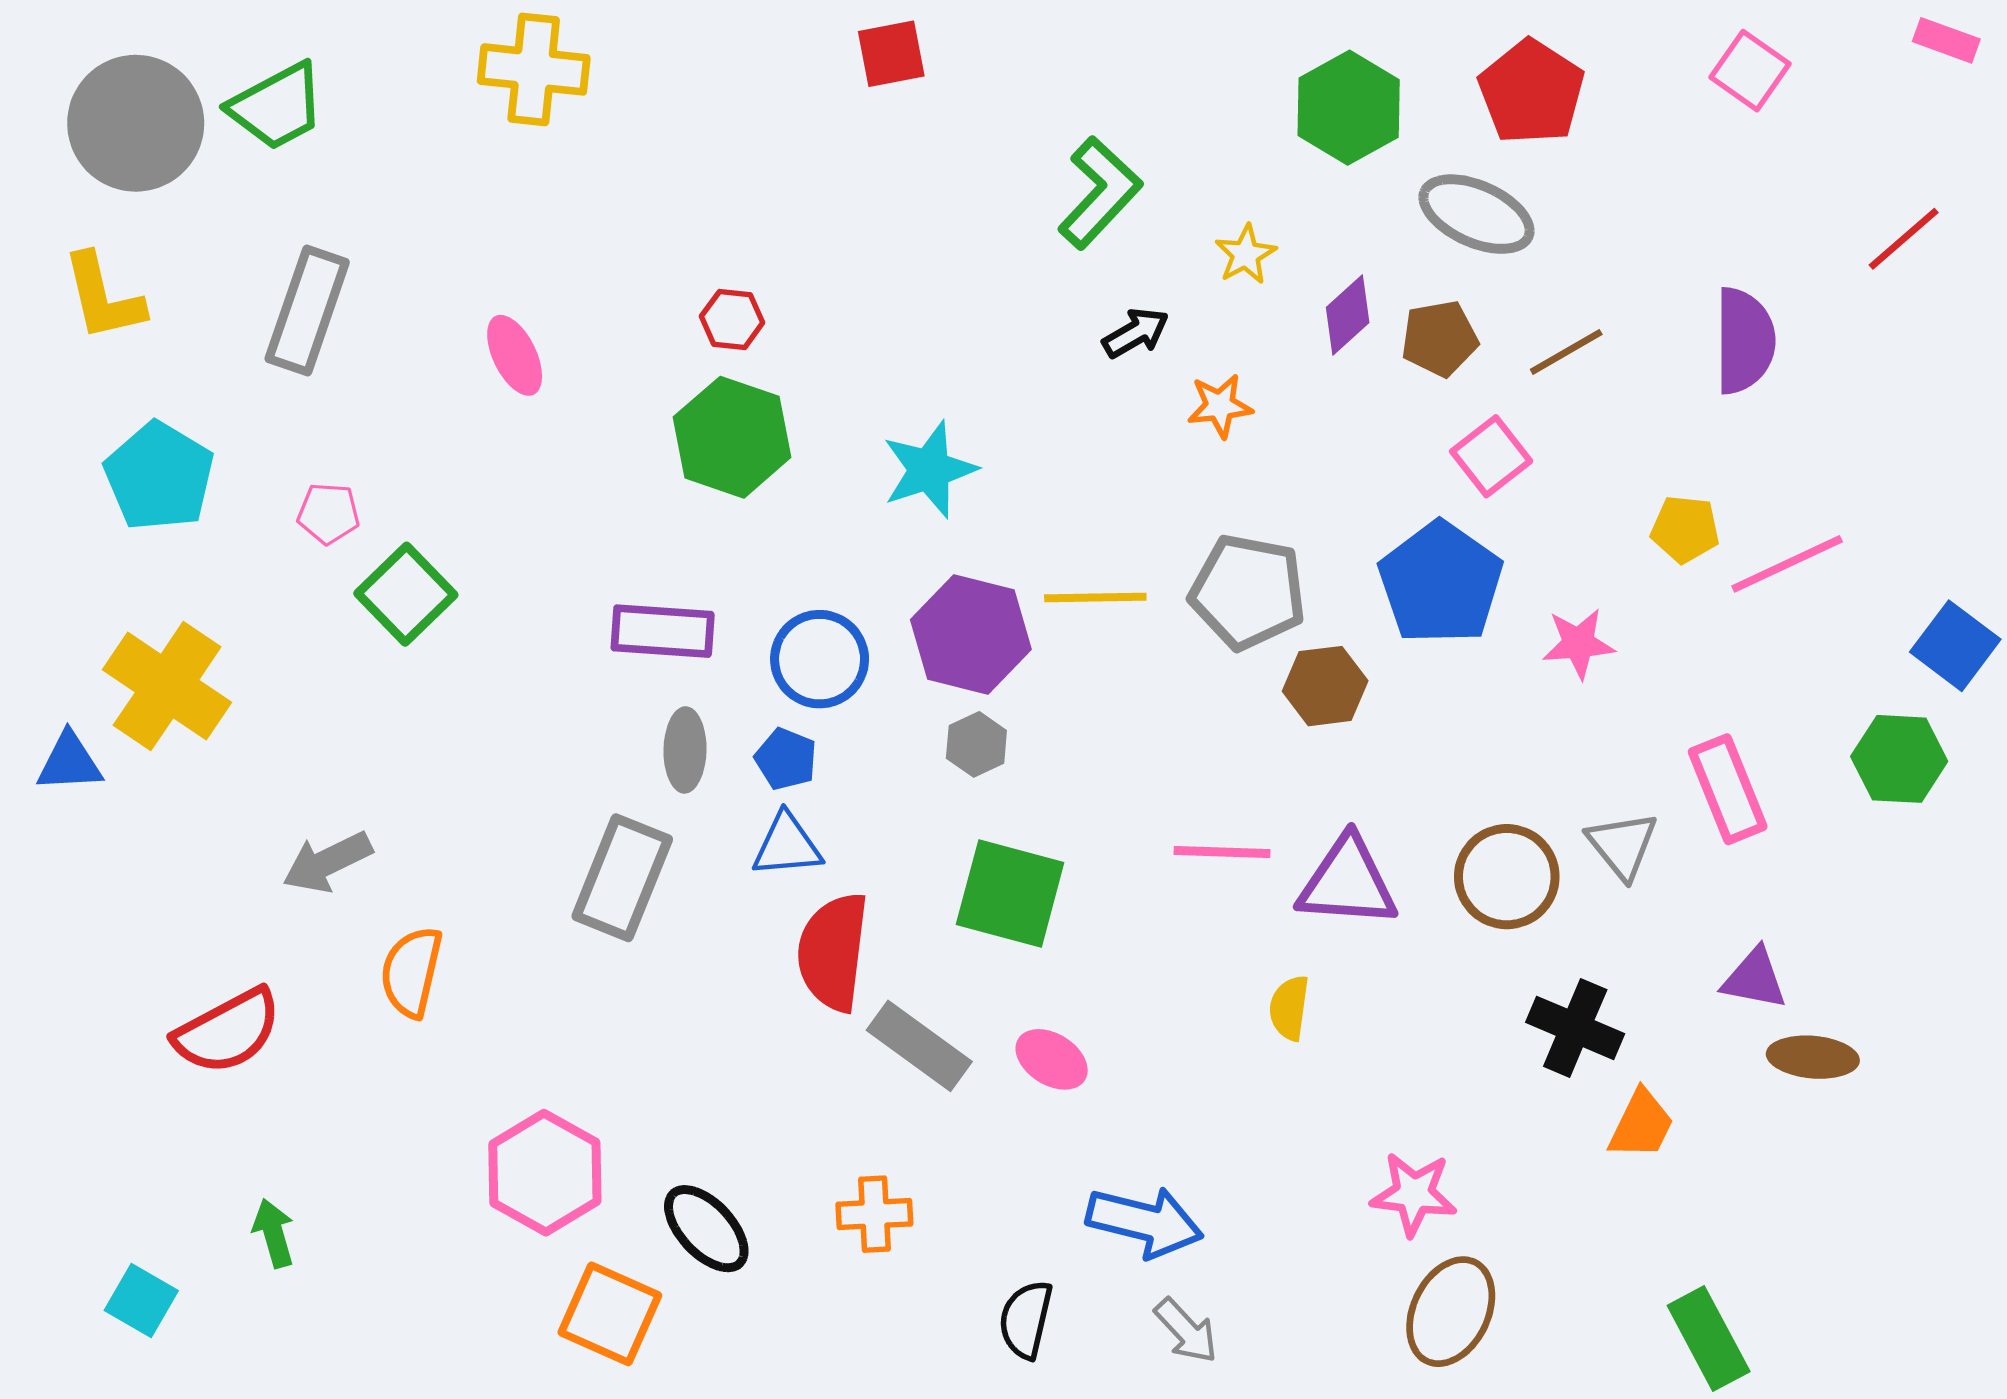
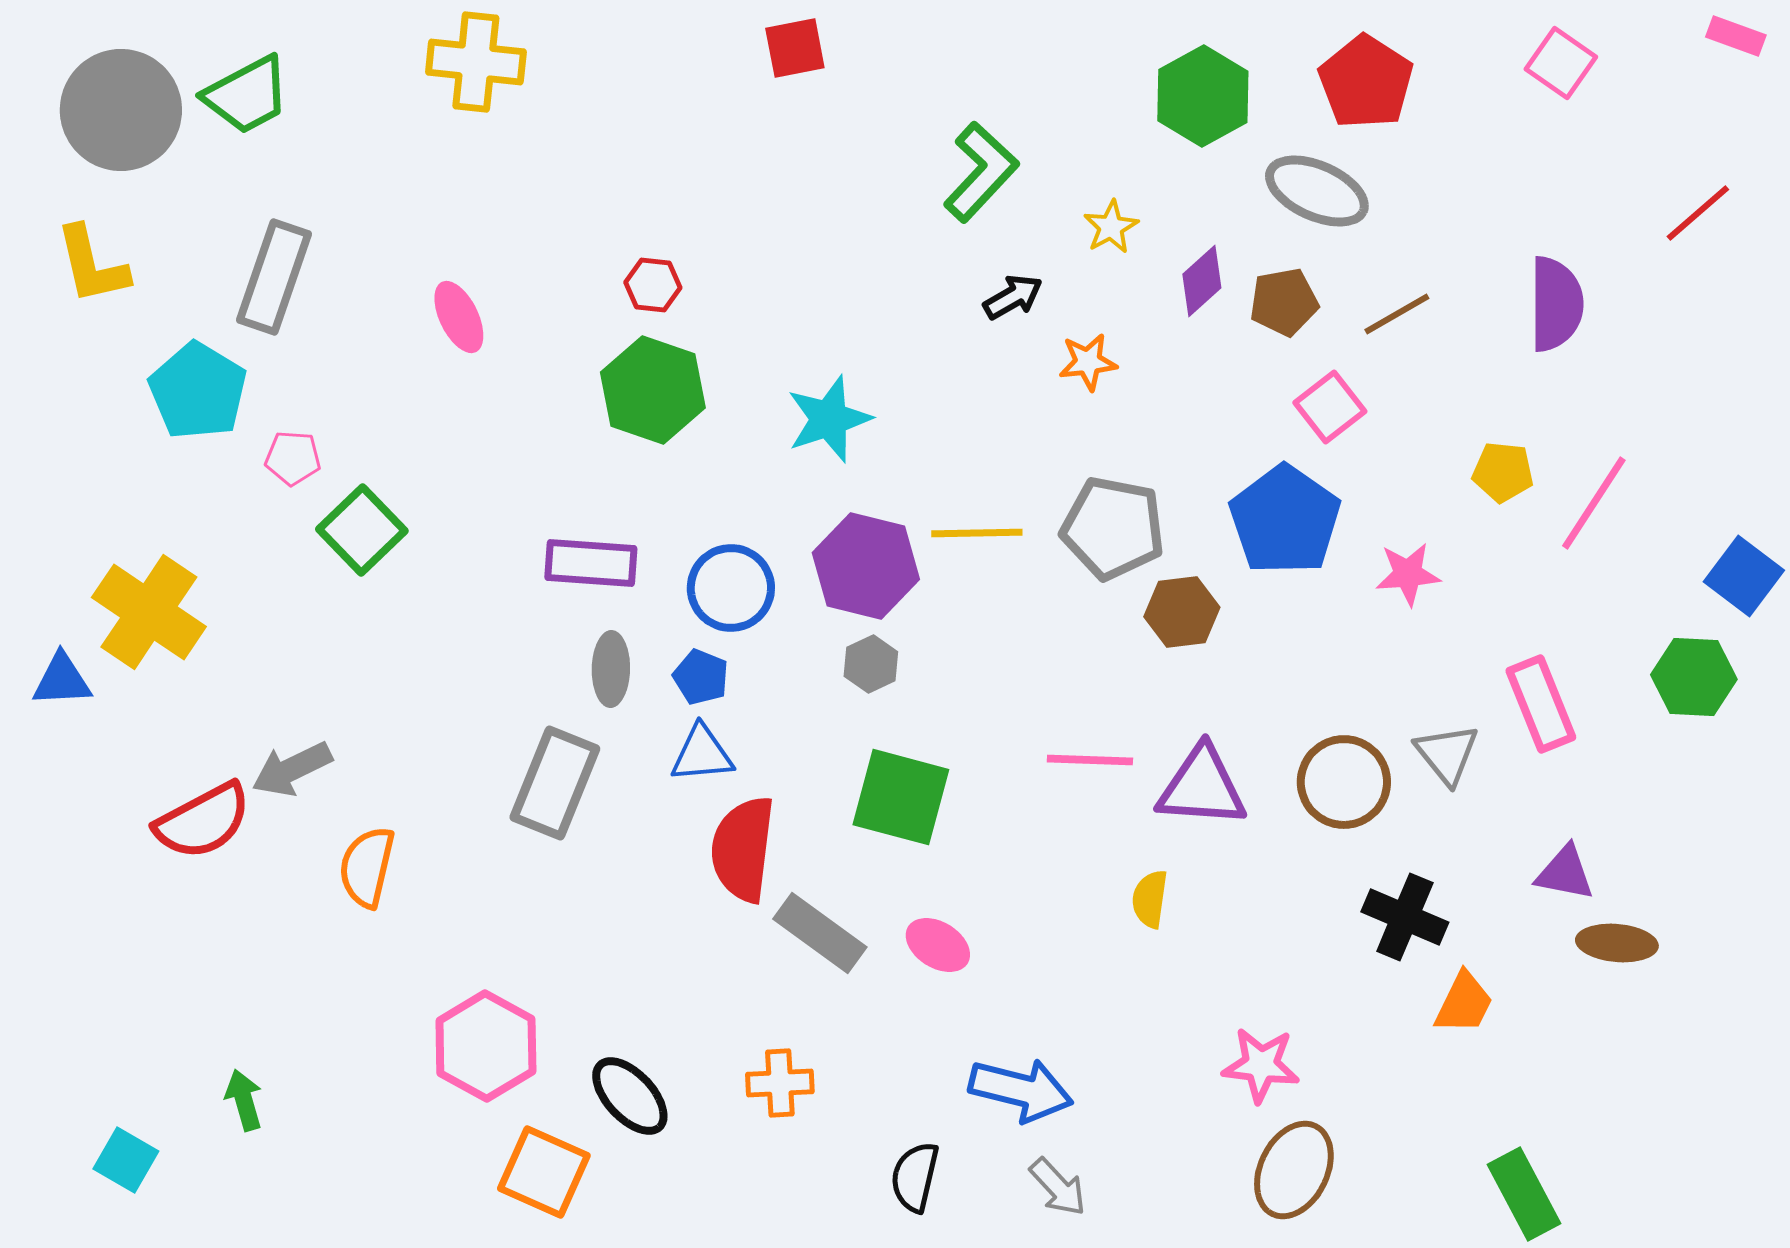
cyan pentagon: (159, 476) -> (198, 391), moved
pink line: (1787, 564) -> (1594, 503), turned -32
red semicircle: (228, 1031) -> (203, 821), moved

